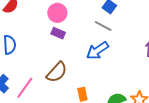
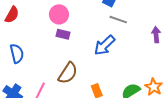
gray line: (103, 26) -> (118, 20), moved

